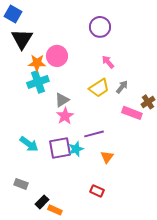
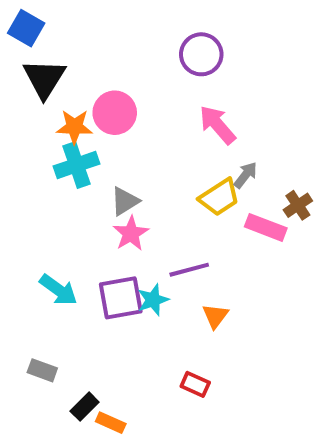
pink arrow: (108, 62) -> (217, 125), size x1.5
yellow trapezoid: (99, 88) -> (219, 197), moved

